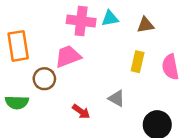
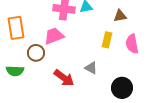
brown triangle: (145, 25) -> (120, 16), moved
red arrow: (81, 112) -> (64, 78), size x1.5

